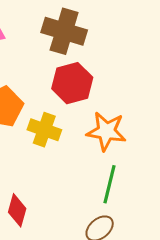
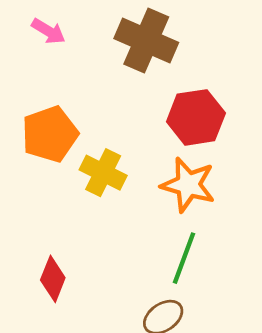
red hexagon: (72, 83) -> (196, 117), moved

